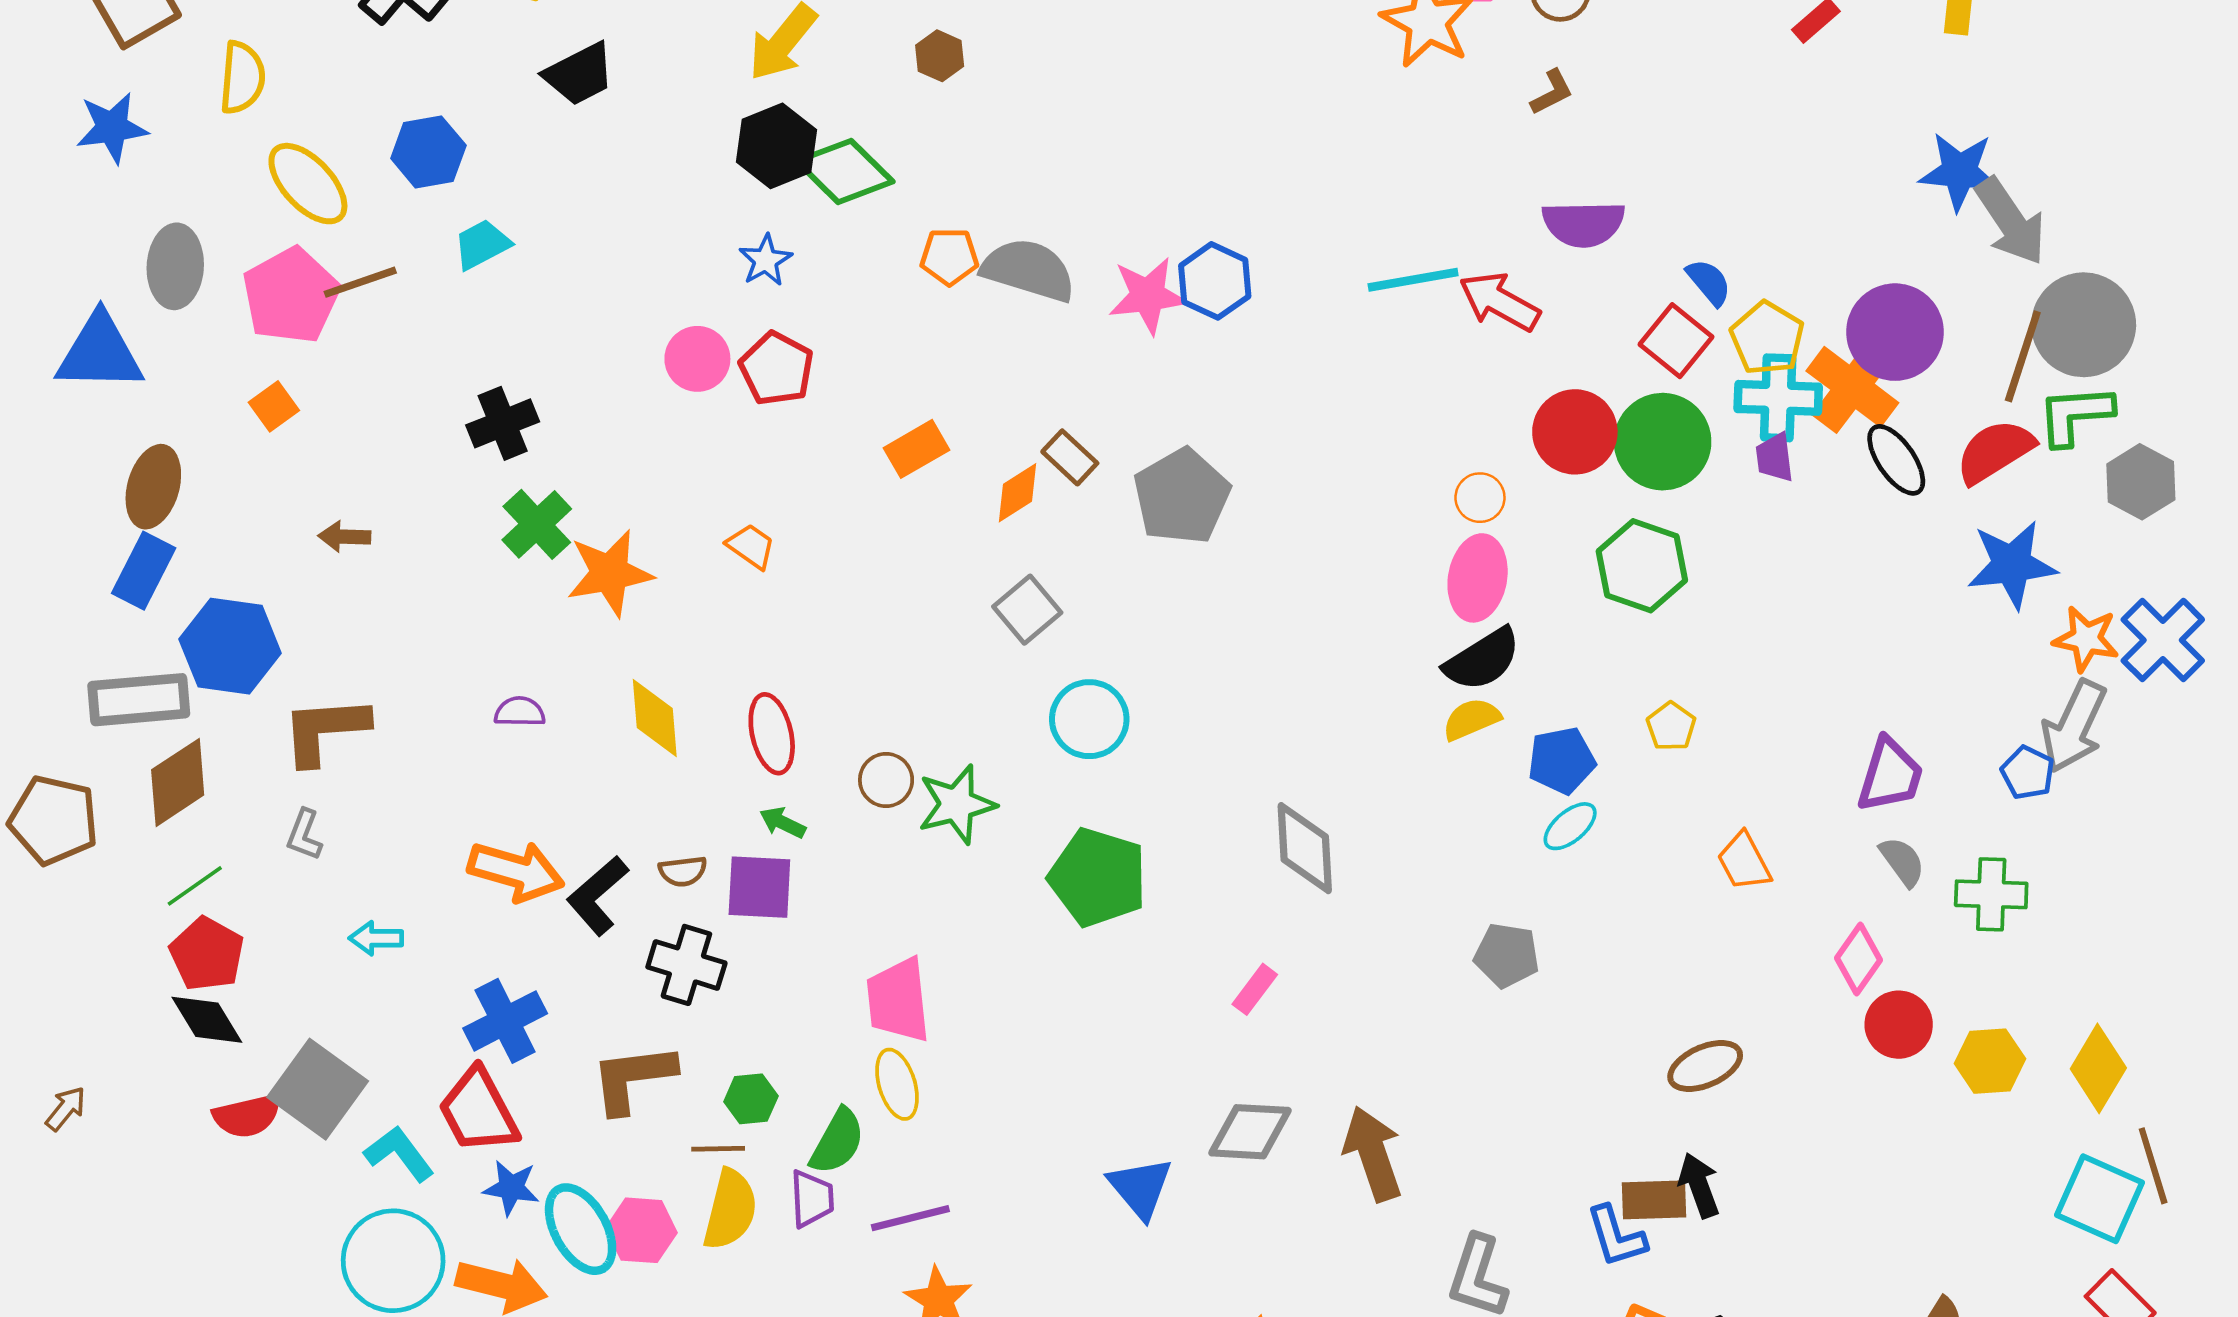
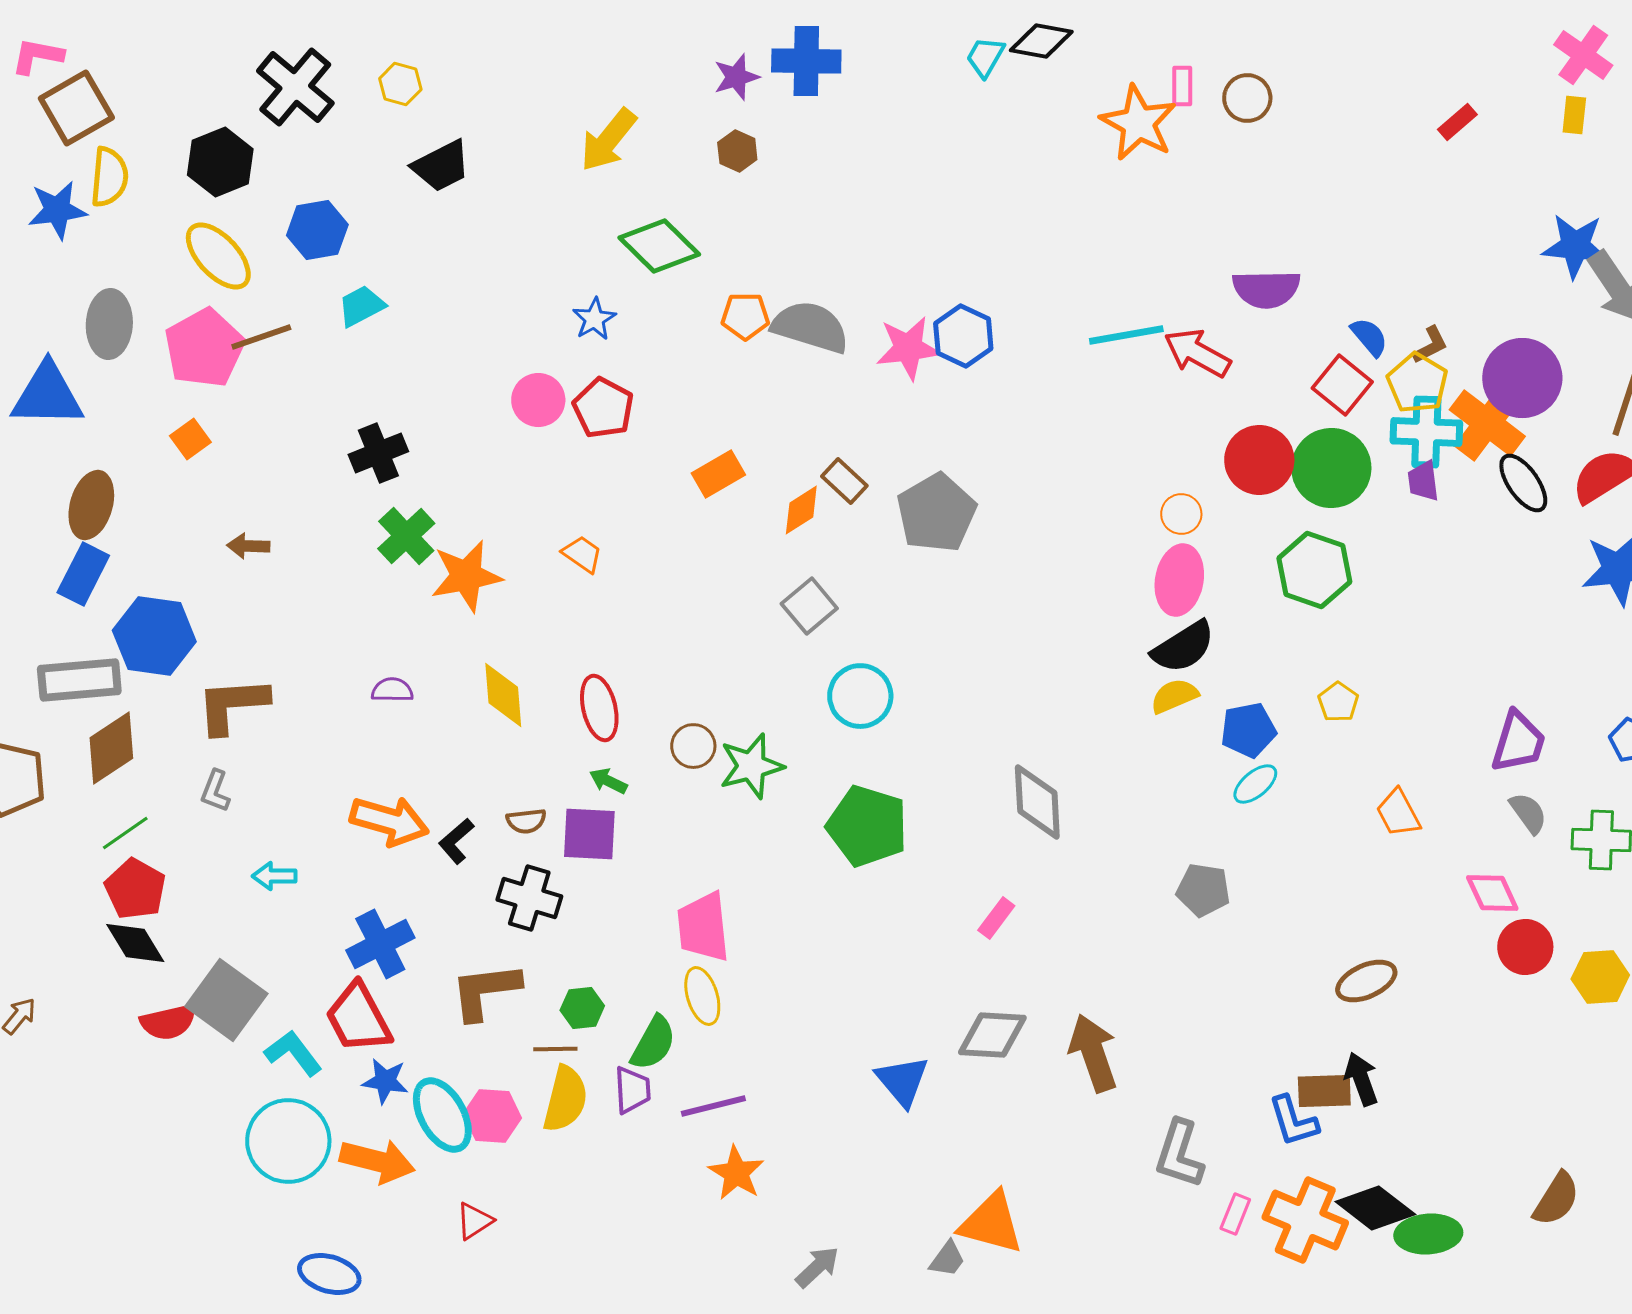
yellow semicircle: (242, 78) -> (109, 177), moved
brown L-shape: (1552, 92) -> (1430, 345), moved
black hexagon: (777, 146) -> (220, 162), moved
black L-shape: (598, 896) -> (456, 841), size x0.7
pink diamond: (1859, 959) -> (1492, 893), turned -60

